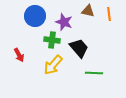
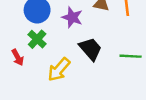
green cross: (52, 40) -> (37, 39), moved, turned 35
green line: (94, 73) -> (131, 56), moved

